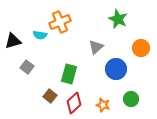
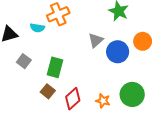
blue circle: (116, 69) -> (118, 52), moved
green rectangle: (69, 74) -> (55, 67), moved
green circle: (131, 99) -> (132, 94), size x1.5

